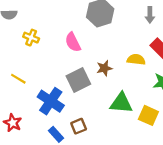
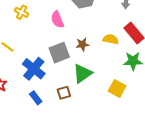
green triangle: (121, 103) -> (83, 73), moved, turned -45
brown square: (79, 126) -> (64, 93), moved

